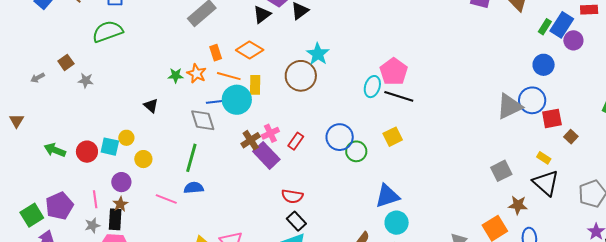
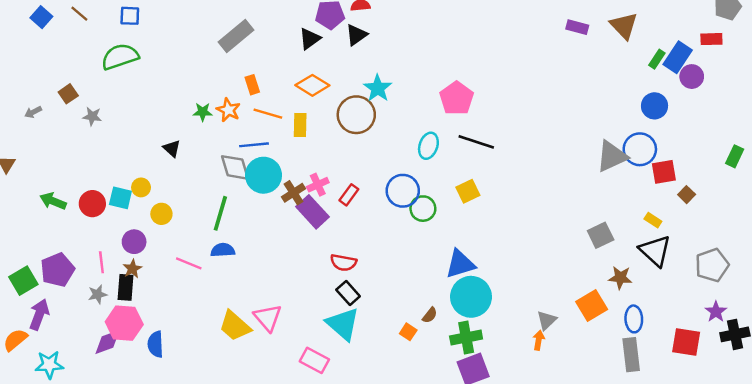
orange diamond: (250, 50) -> (312, 85), moved
pink pentagon: (394, 72) -> (457, 98), moved
cyan ellipse: (372, 87) -> (428, 146), moved
cyan circle: (237, 100) -> (263, 175), moved
cyan circle: (397, 223) -> (471, 297), size x1.4

